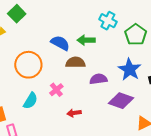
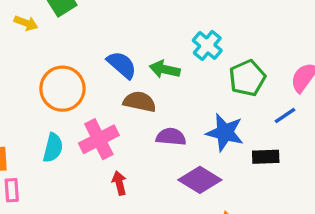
blue star: (130, 69) -> (225, 132), turned -30
pink cross: (56, 90) -> (99, 139), size x1.6
cyan semicircle: (30, 101) -> (53, 148), turned -30
red arrow: (74, 113) -> (119, 183), turned 72

